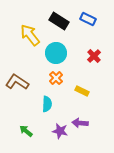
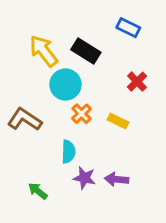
black rectangle: (59, 21) -> (86, 51), moved
cyan circle: (56, 53) -> (65, 85), moved
yellow rectangle: (82, 91) -> (118, 121), moved
purple star: (60, 131) -> (84, 178), moved

